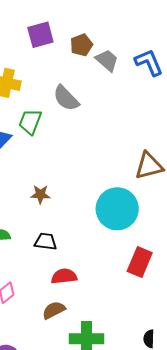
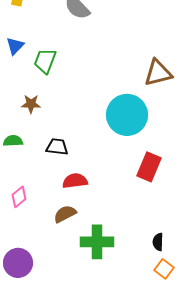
green trapezoid: (30, 122) -> (45, 61), moved
brown star: (40, 194) -> (31, 104), moved

